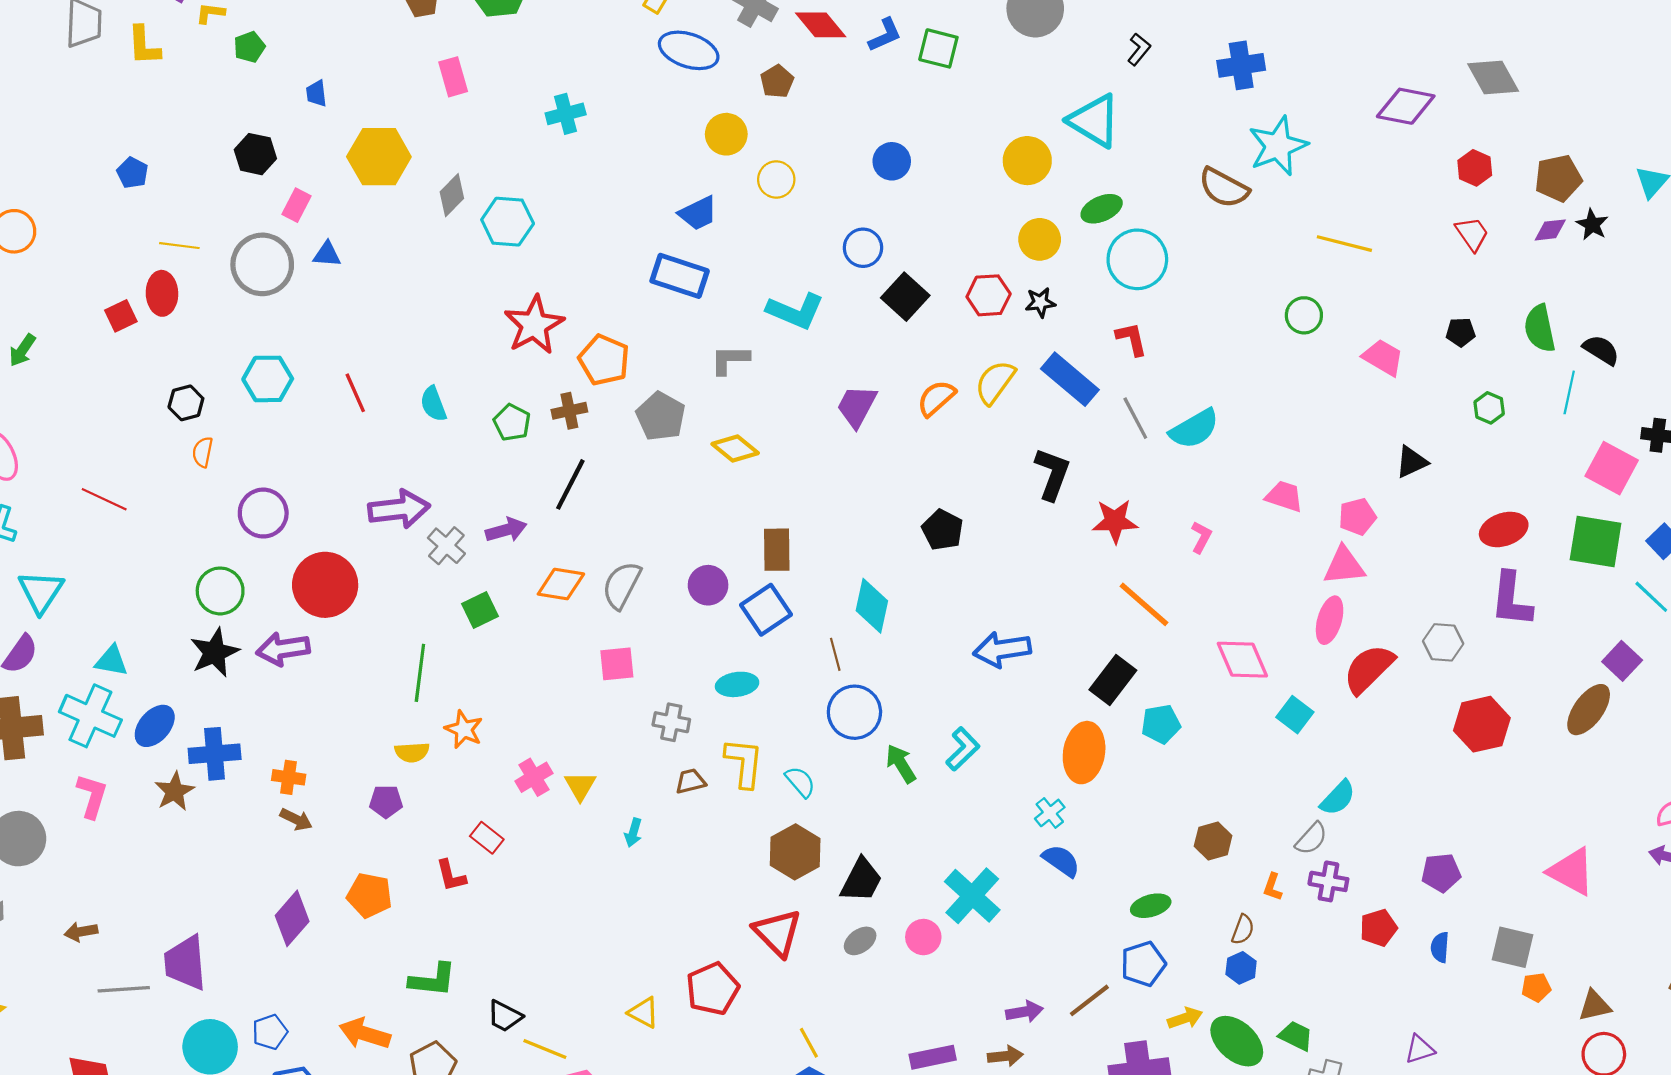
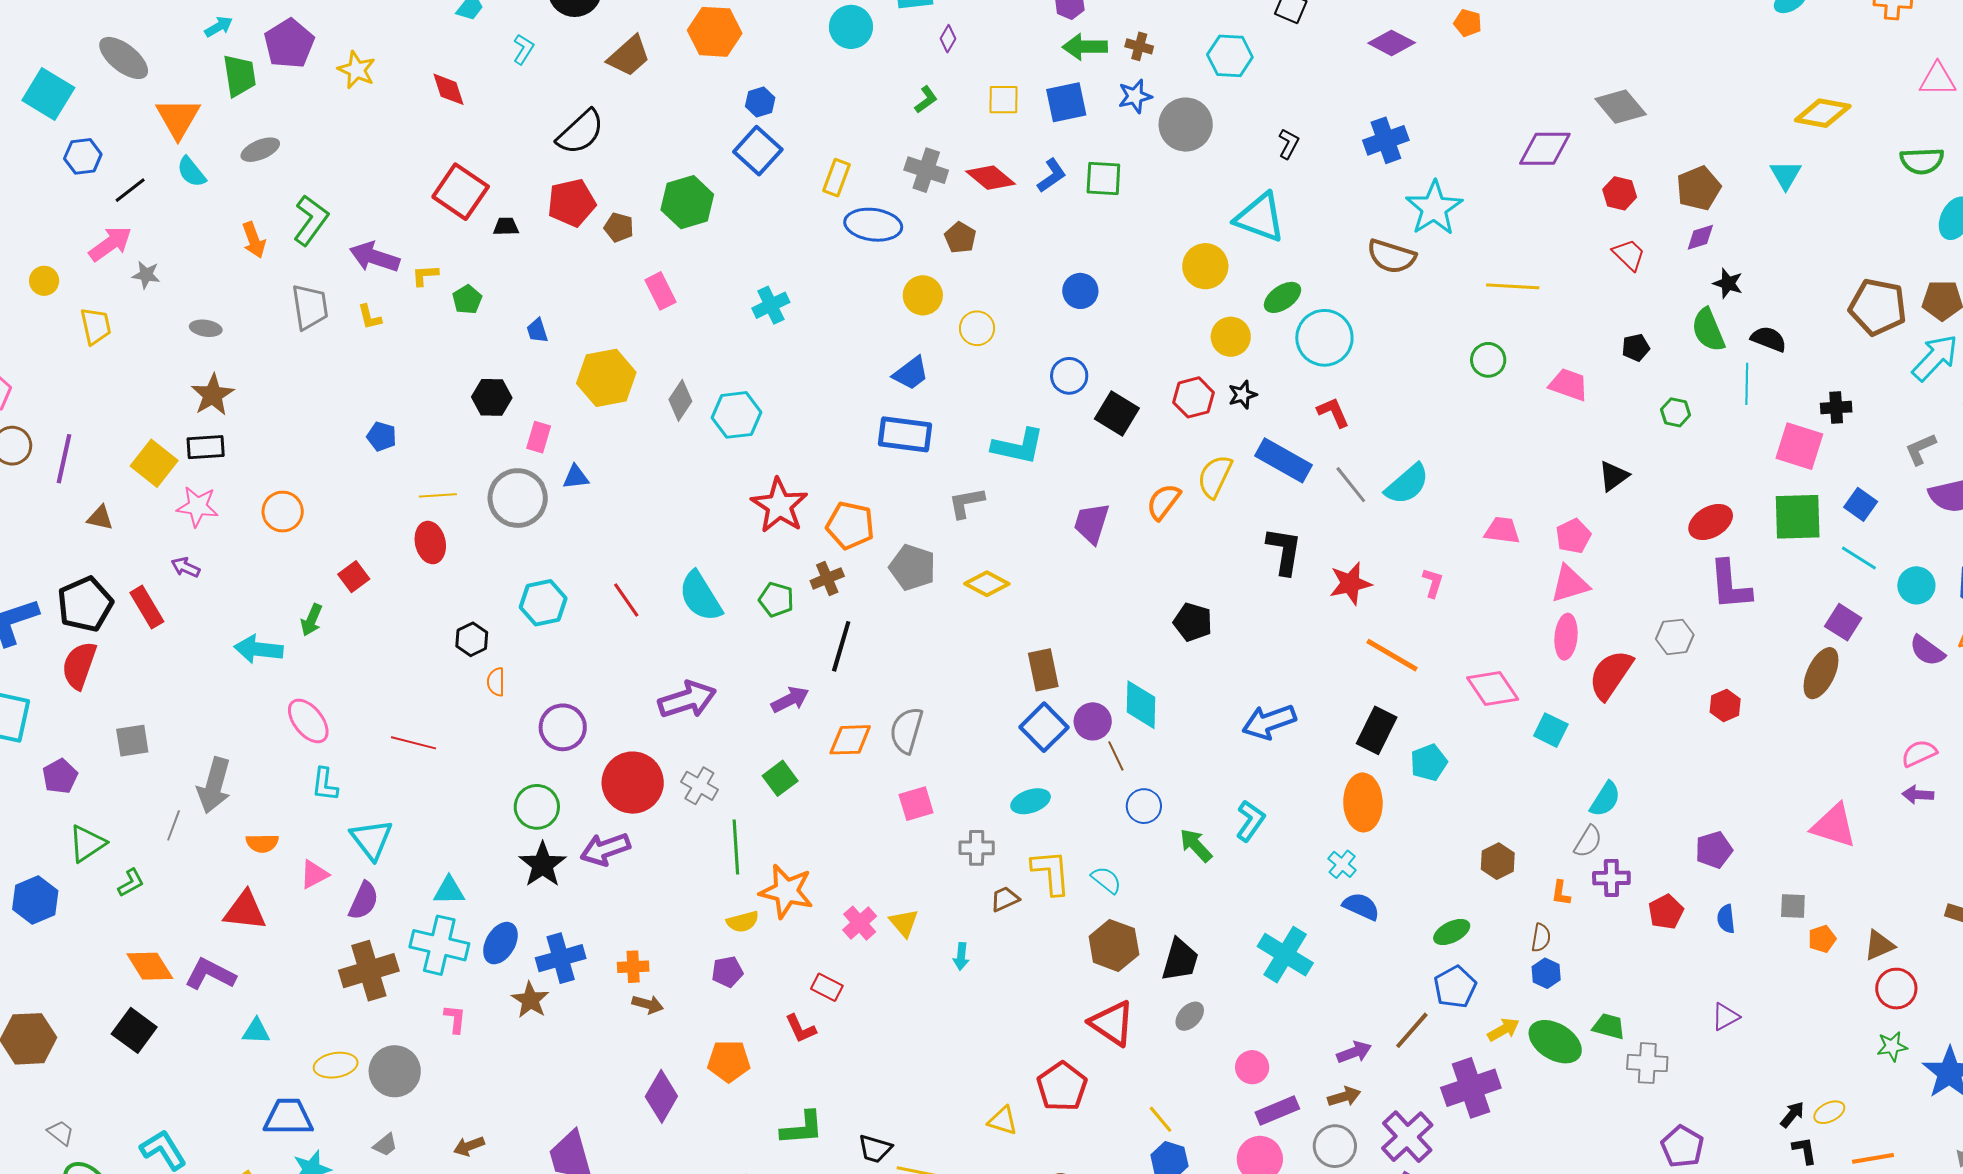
yellow L-shape: (144, 46) -> (370, 317), size x0.7
black star: (1592, 224) -> (1728, 283), moved
red square: (121, 316) -> (354, 577), moved
cyan semicircle: (433, 404) -> (700, 596), size x1.6
gray cross: (446, 546) -> (699, 786), moved
purple circle: (708, 585) -> (1093, 721), moved
blue circle: (854, 712) -> (1144, 806), size x0.7
red hexagon: (1482, 724) -> (1725, 706), size x0.6
orange star: (464, 729) -> (786, 891), size x1.5
pink L-shape: (92, 796) -> (455, 1019), size x0.7
pink circle: (923, 937) -> (1252, 1067), moved
gray square: (1512, 947) -> (1793, 906), size x0.7

